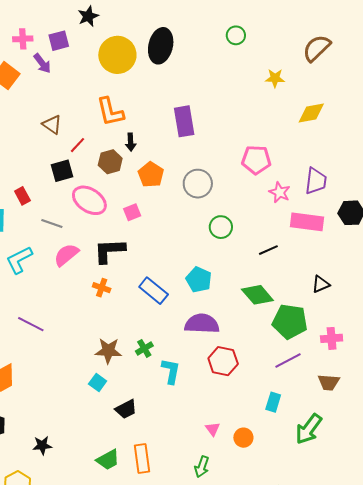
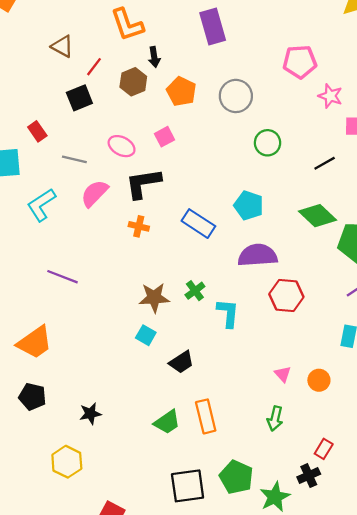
pink ellipse: (89, 200) -> (122, 146), moved, size x0.7

